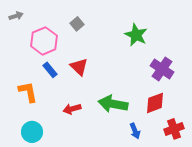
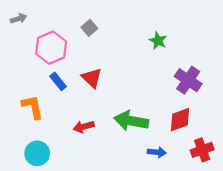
green star: (136, 35) -> (158, 41), size x0.7
blue arrow: (135, 131) -> (157, 152), turned -63

